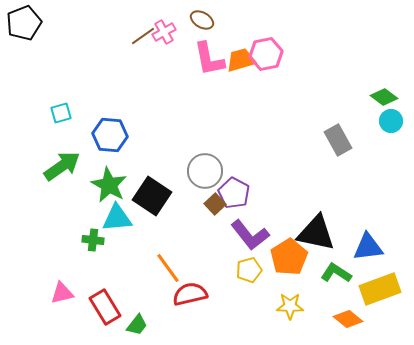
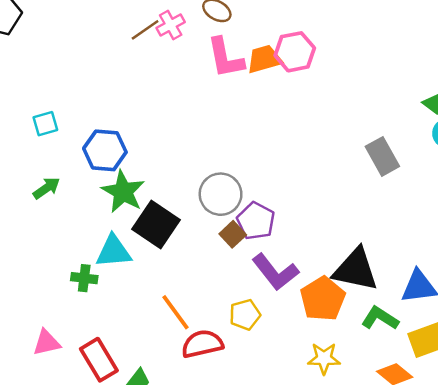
green arrow: (62, 166) -> (47, 188), size x0.6
green star: (109, 185) -> (123, 192), moved
yellow pentagon: (249, 270) -> (245, 315), moved

